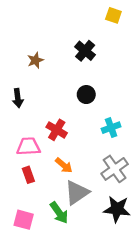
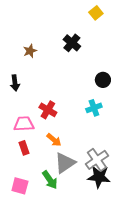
yellow square: (113, 15) -> (96, 13), turned 32
black circle: (86, 95) -> (103, 80), moved
gray cross: (115, 169) -> (97, 160), moved

